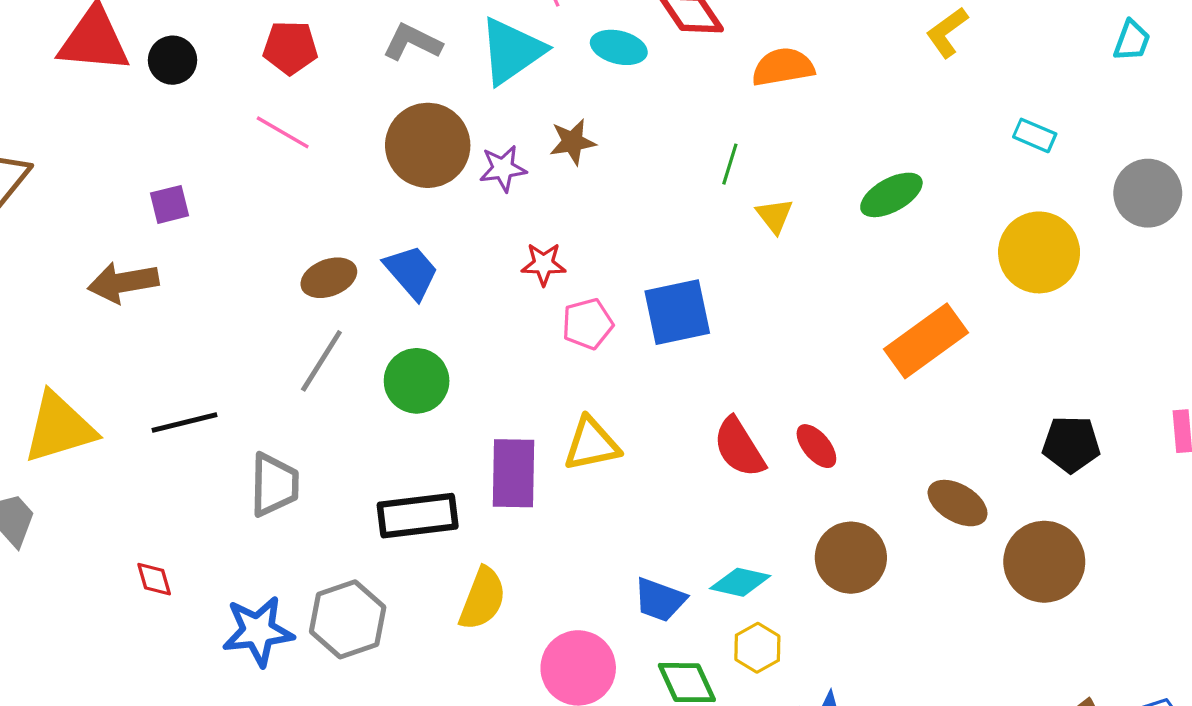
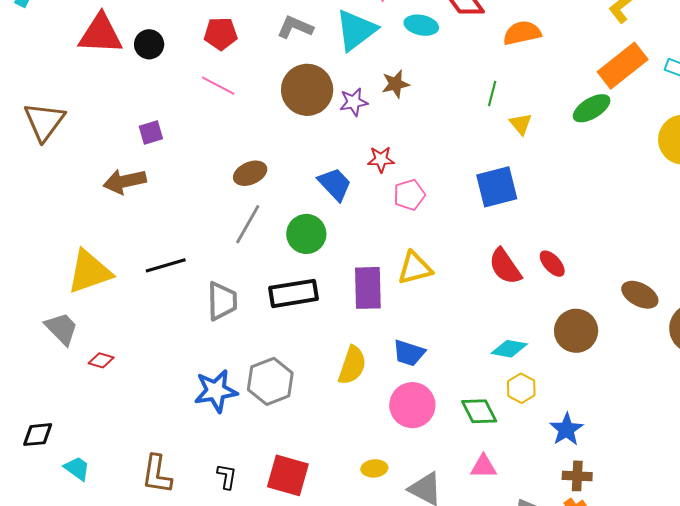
blue trapezoid: (411, 272) -> (335, 184), moved
blue square: (677, 312) -> (497, 187), moved
orange rectangle: (926, 341) -> (623, 66), moved
black rectangle: (418, 516) -> (294, 293), moved
red diamond: (154, 579) -> (101, 360), moved, turned -55
blue trapezoid: (660, 600) -> (409, 353), moved

